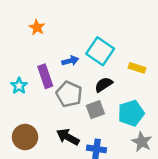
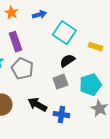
blue arrow: (70, 61) -> (39, 15), moved
purple rectangle: (45, 76) -> (15, 42), moved
gray pentagon: (69, 94) -> (22, 69), moved

